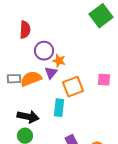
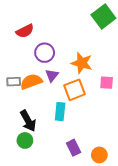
red semicircle: (25, 30) -> (25, 31), turned 60
orange star: (59, 61) -> (82, 63), moved, size x1.5
black arrow: (28, 117) -> (28, 121), turned 50

